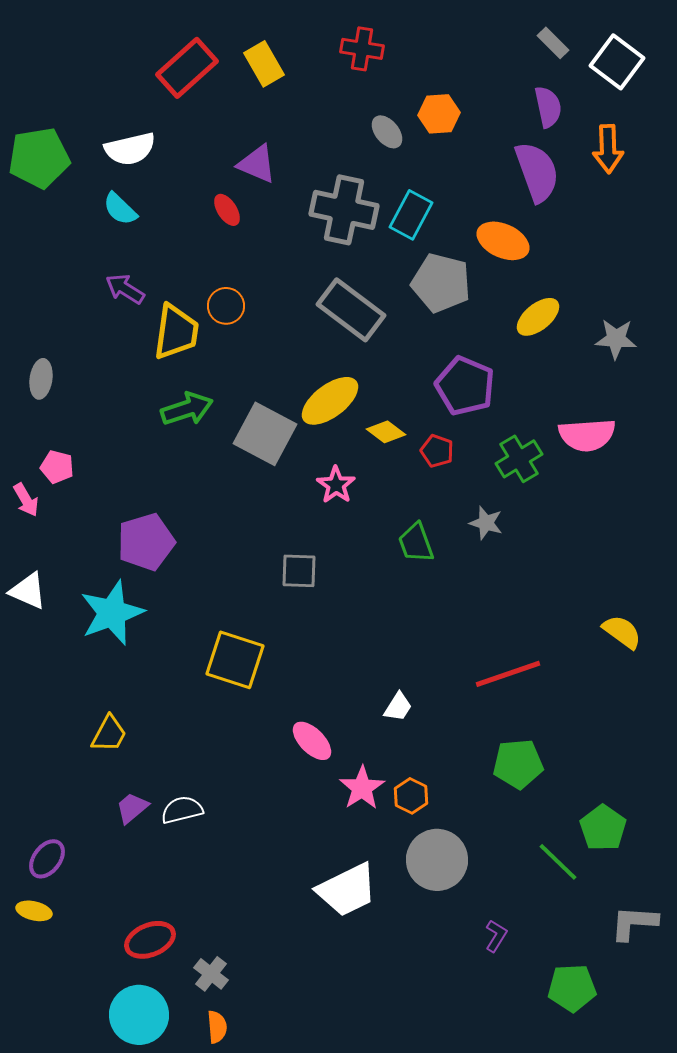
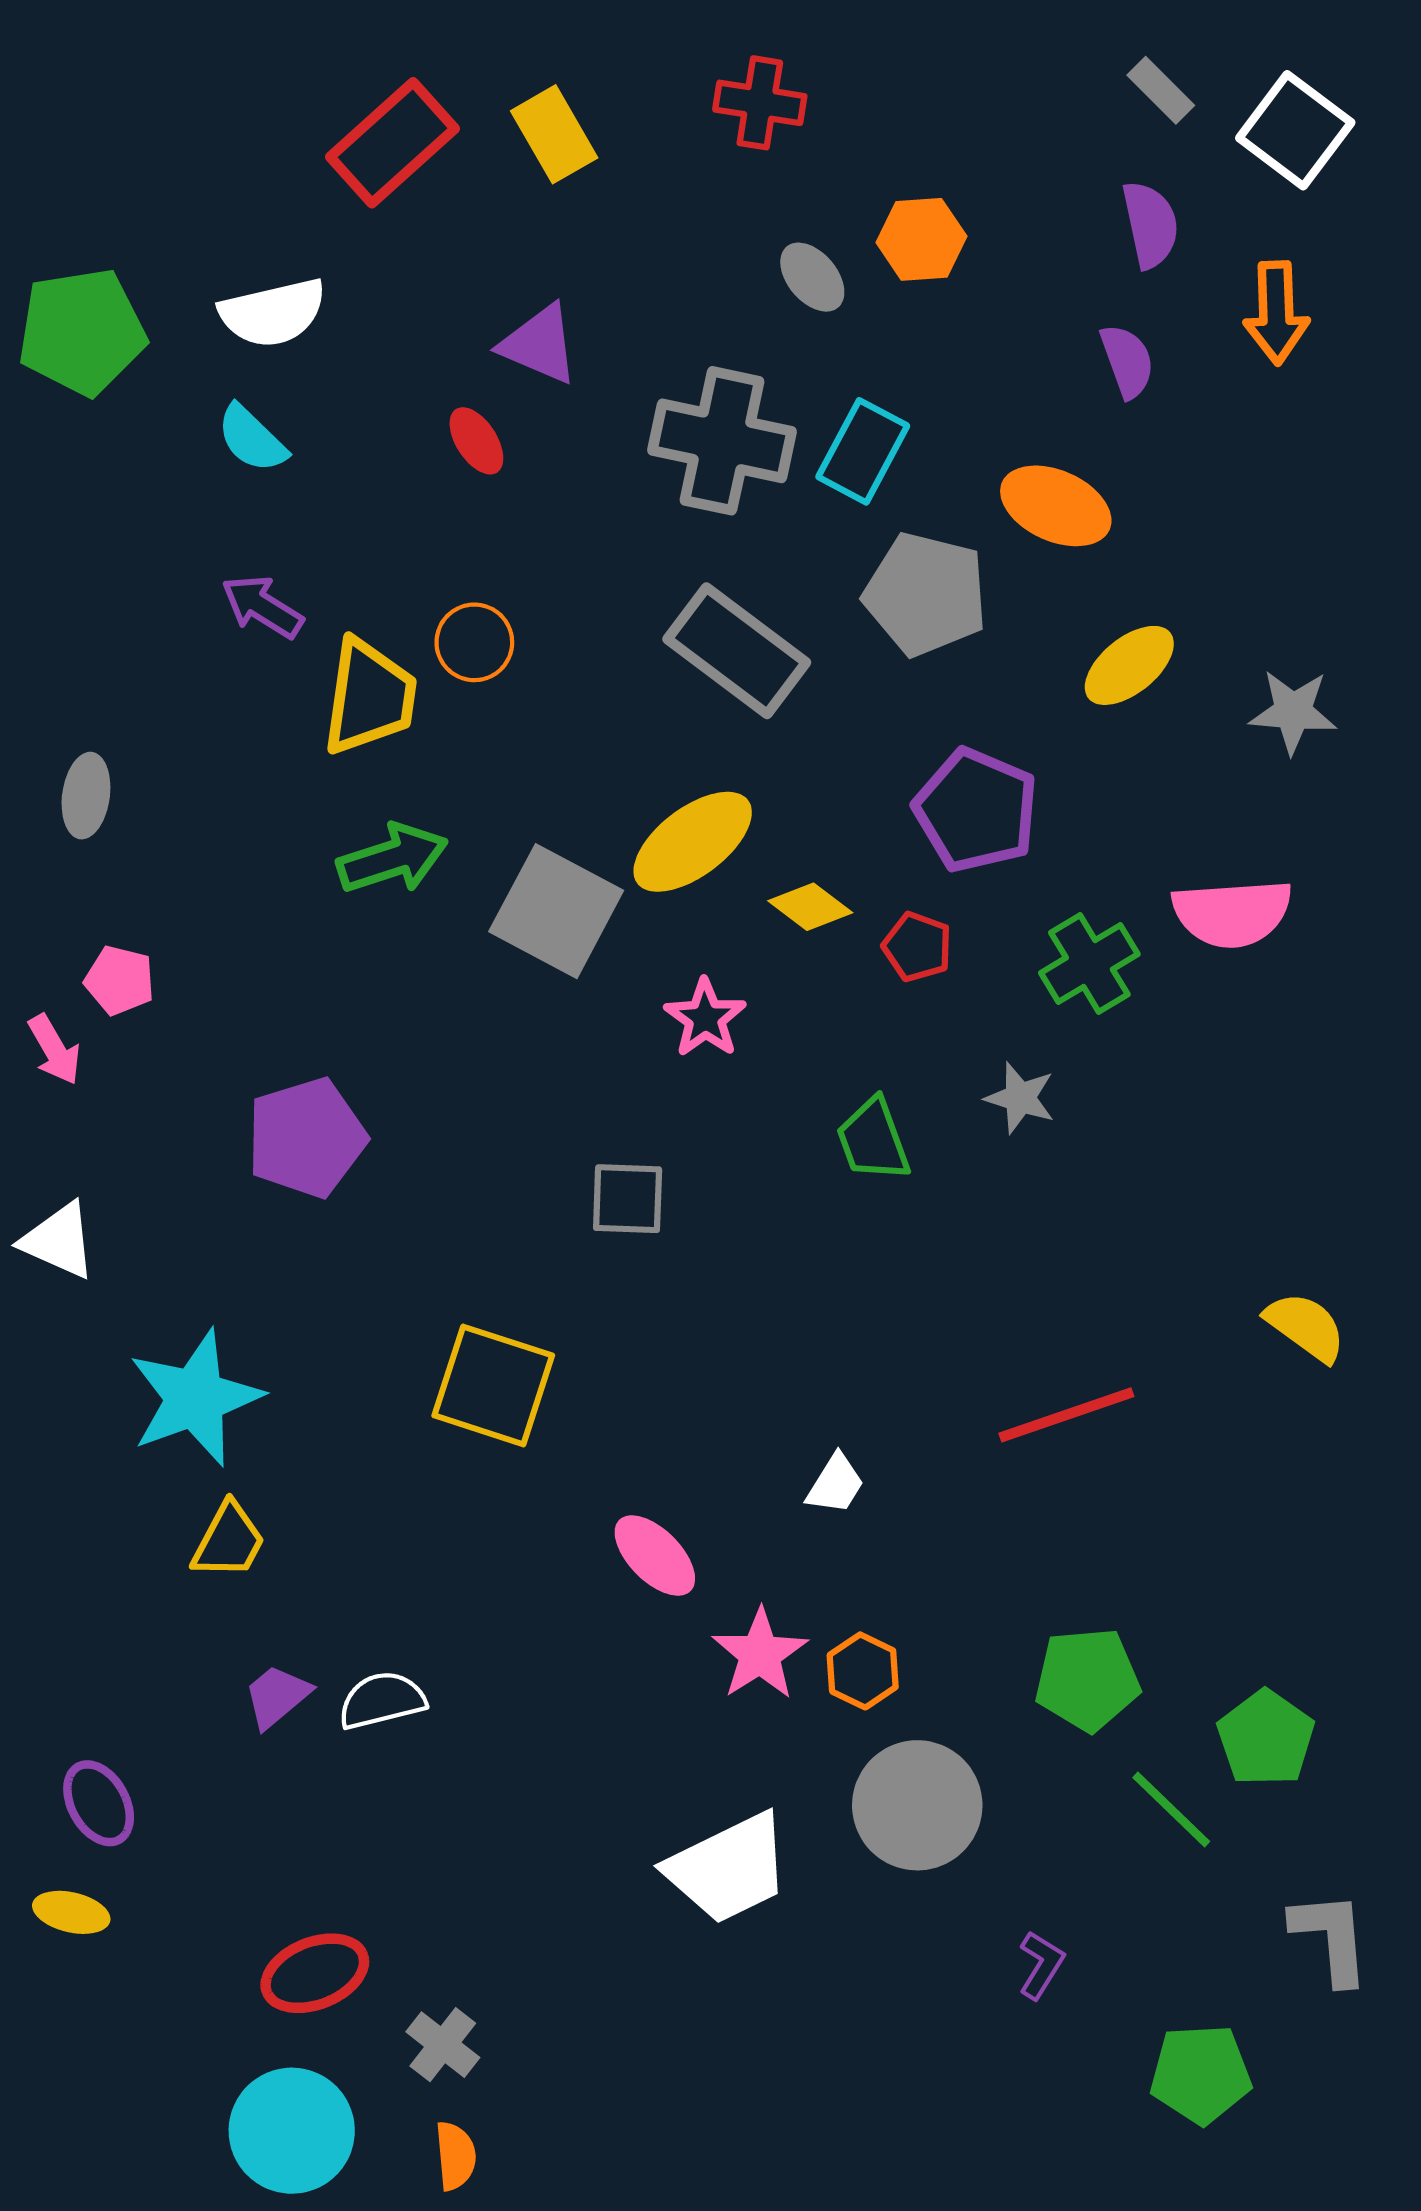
purple semicircle: (537, 172) -> (1127, 361), size x0.6
cyan star: (112, 613) -> (195, 1398), moved
green pentagon: (518, 764) -> (1087, 1679), moved
purple ellipse: (47, 859) -> (99, 1803), turned -66
gray L-shape: (634, 923) -> (1331, 1938), turned 81

